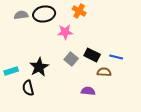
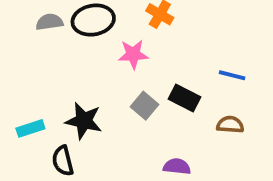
blue line: (116, 57) -> (232, 75), moved
black star: (39, 67) -> (84, 121), turned -30
brown semicircle: (104, 72) -> (230, 125), moved

